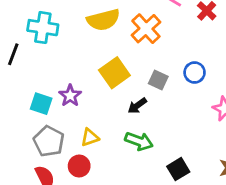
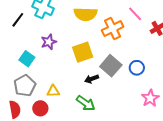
gray square: (158, 80) -> (111, 66), size x1.5
purple star: (70, 96) -> (49, 42), moved

